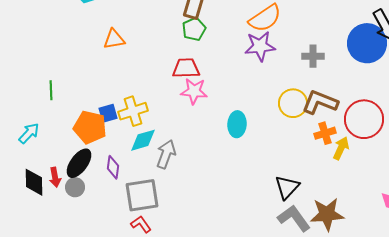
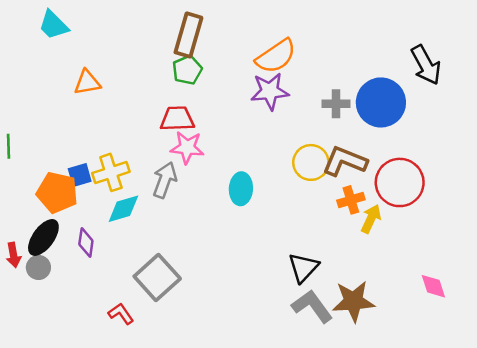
blue circle: (367, 43) -> (381, 102), moved
gray arrow: (166, 154) -> (165, 180), moved
gray square: (142, 195) -> (157, 277), moved, turned -33

